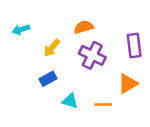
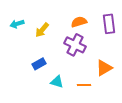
orange semicircle: (84, 27) -> (79, 22), moved
purple rectangle: (134, 46) -> (109, 24), moved
yellow arrow: (52, 48) -> (42, 30), moved

